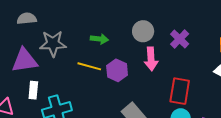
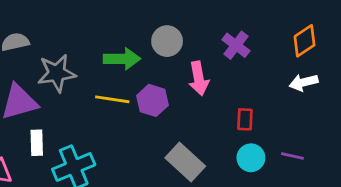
gray circle: (143, 31) -> (167, 41), moved
green arrow: (99, 39) -> (122, 59), size x1.4
red rectangle: (180, 91) -> (245, 119), size x0.6

